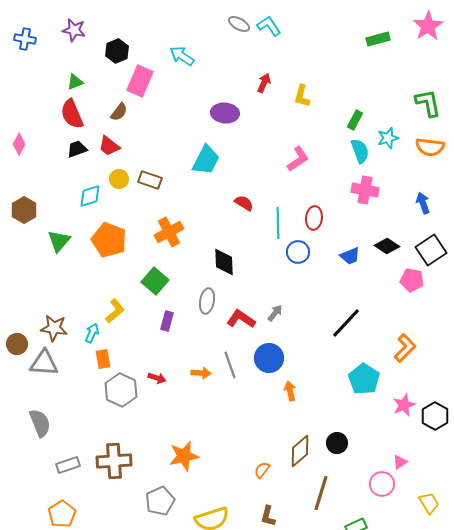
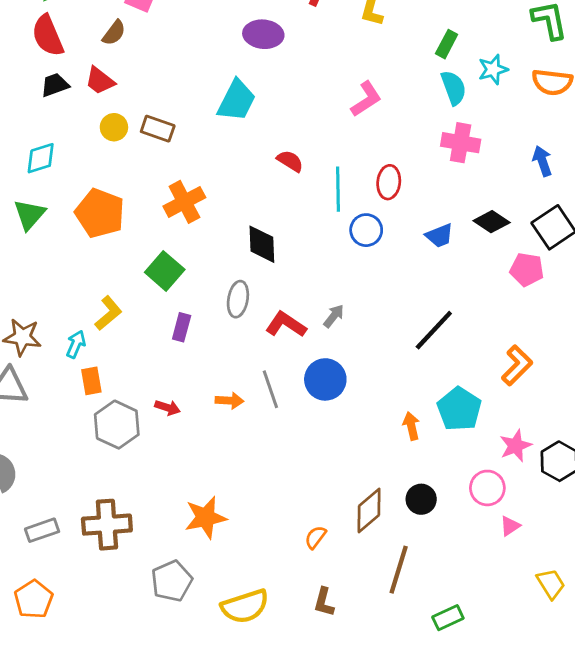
cyan diamond: (90, 196) -> (41, 158), moved
orange arrow: (290, 391) -> (411, 426), moved
pink circle: (382, 484) -> (487, 488), moved

